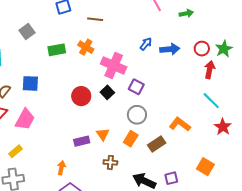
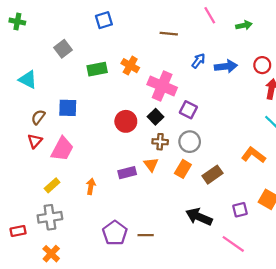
brown line: (95, 19) -> (169, 34), moved
orange L-shape: (180, 124) -> (253, 155), moved
brown cross: (110, 162) -> (160, 142), moved
orange arrow: (61, 168) -> (91, 186), moved
purple square: (171, 178) -> (240, 210), moved

